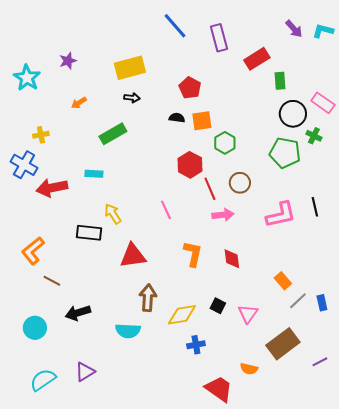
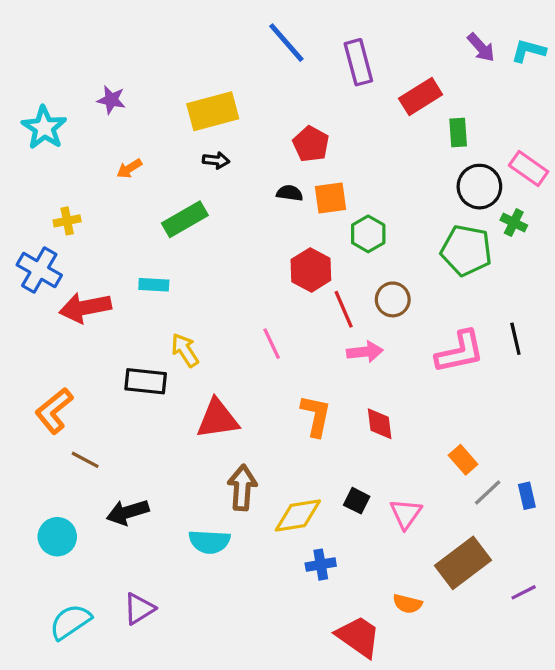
purple star: (68, 61) -> (111, 100), turned 30

